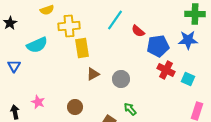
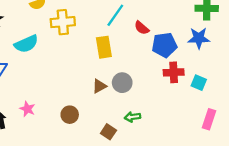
yellow rectangle: (82, 48) -> (104, 47), moved
red cross: (166, 70) -> (174, 72), turned -30
brown triangle: (93, 74) -> (99, 86), moved
green arrow: (130, 109) -> (132, 117), turned -56

